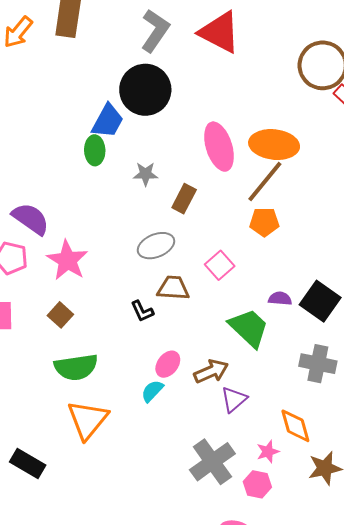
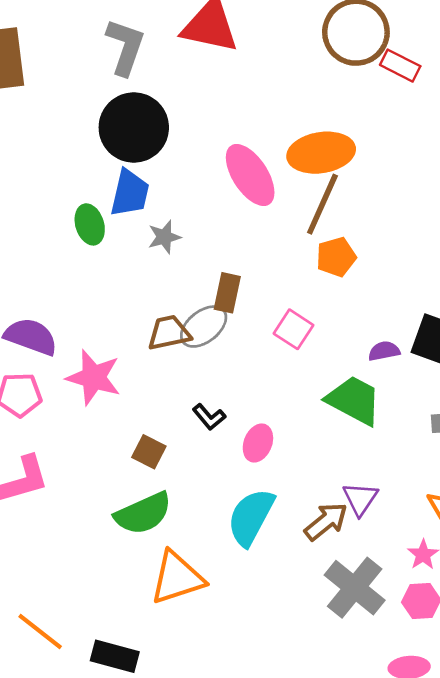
blue trapezoid: (108, 121) -> (130, 193), moved
brown rectangle: (184, 199) -> (227, 293), moved
brown trapezoid: (173, 288) -> (169, 333), moved
brown square: (60, 315) -> (149, 452), moved
pink ellipse: (168, 364) -> (258, 443), moved
brown arrow: (211, 371) -> (326, 521), moved
cyan semicircle: (152, 391) -> (251, 517), size x1.8
orange triangle: (88, 420) -> (177, 578), turned 48

